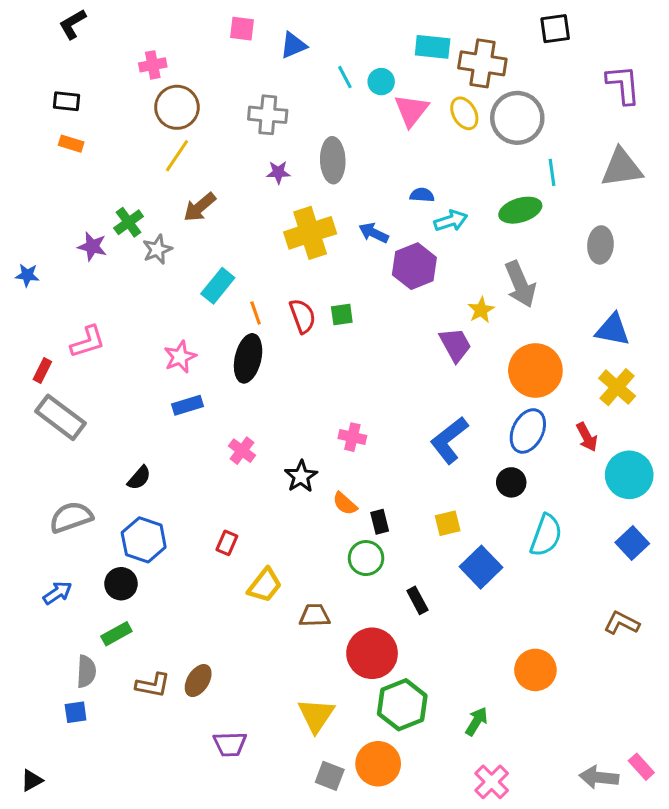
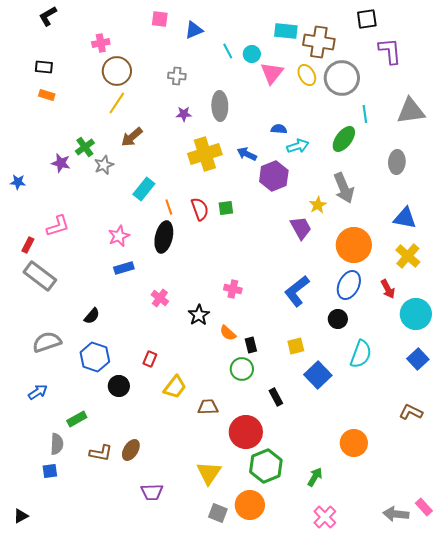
purple L-shape: (623, 85) -> (390, 51), moved
gray cross: (268, 115) -> (177, 76), size x0.7
green ellipse: (520, 210) -> (344, 139), turned -36
black circle: (121, 584) -> (119, 386), moved

